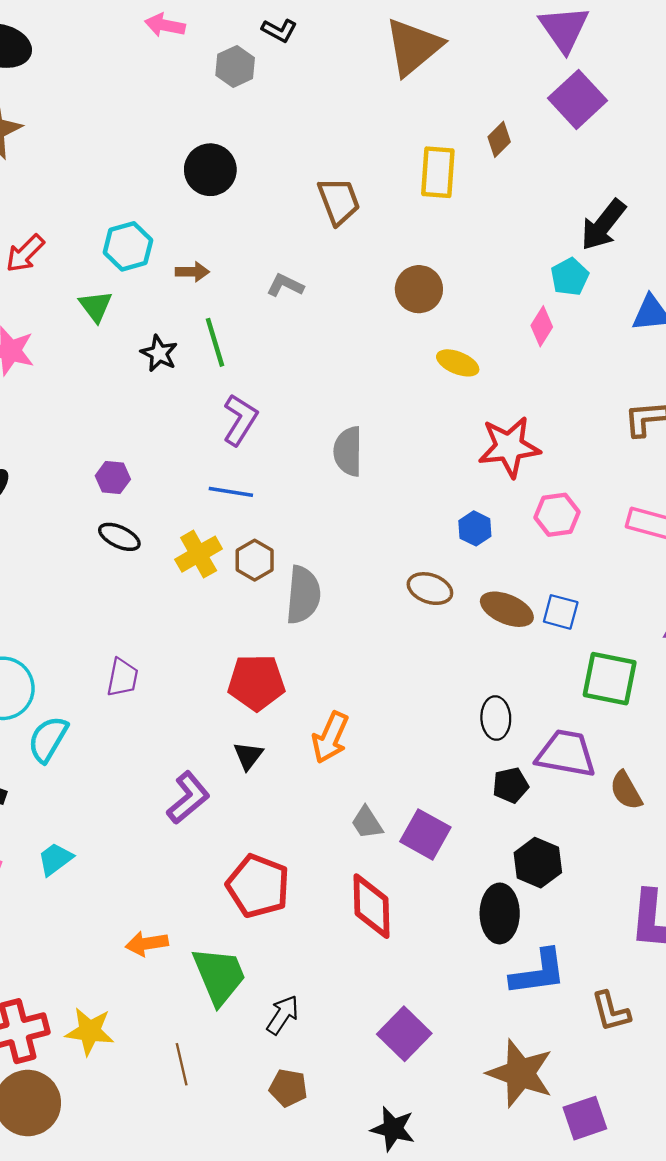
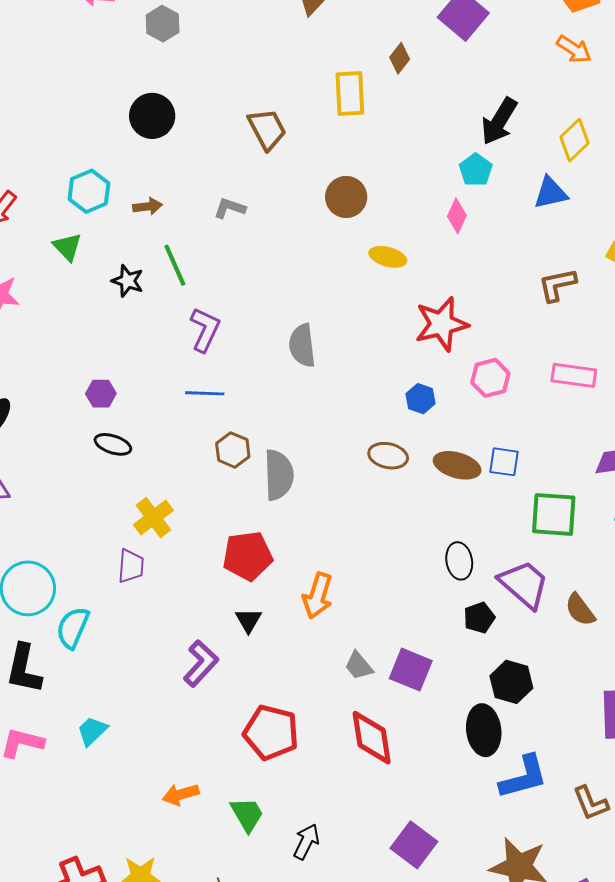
yellow cross: (199, 554) -> (153, 518), moved
purple trapezoid: (566, 754) -> (524, 584), turned 38
green trapezoid: (219, 976) -> (247, 814), size x0.7

